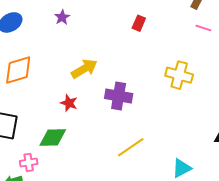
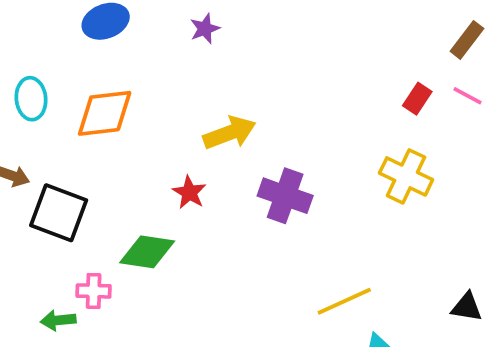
red rectangle: (139, 23) -> (417, 99), moved
yellow line: (131, 147) -> (344, 301), moved

